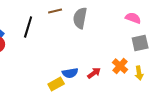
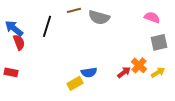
gray semicircle: (80, 18) -> (99, 17), turned -85
red arrow: (94, 73) -> (124, 72), moved
yellow arrow: (139, 73) -> (158, 72), turned -112

